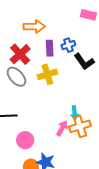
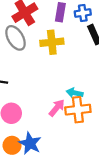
cyan arrow: (75, 113) -> (75, 93), turned 96

